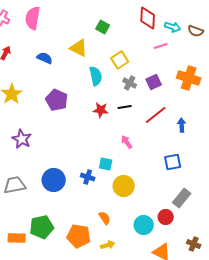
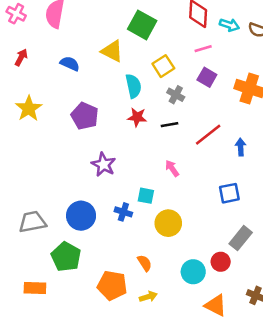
green square: (103, 27) -> (142, 25), size x1.6
pink line: (161, 46) -> (203, 49), moved
purple square: (154, 82) -> (207, 77), moved, turned -35
red star: (101, 110) -> (137, 117), moved
purple star: (22, 139) -> (103, 165), moved
green pentagon: (42, 227) -> (66, 257), moved, turned -30

